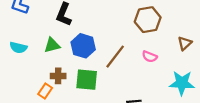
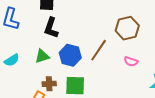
cyan semicircle: (18, 48) -> (12, 60), turned -42
brown line: (115, 57) -> (99, 50), moved

